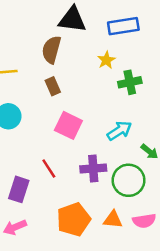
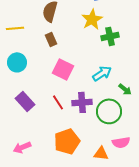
yellow star: (106, 60) -> (92, 19), size x1.5
red line: (49, 169) -> (58, 102), moved
purple rectangle: (19, 189) -> (25, 101), moved, turned -60
orange triangle: (113, 219) -> (101, 153), moved

